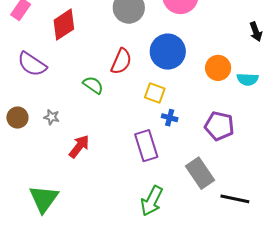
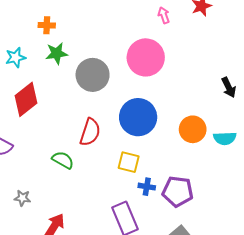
purple pentagon: (219, 126) -> (178, 191), moved

